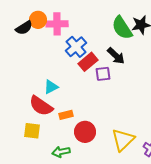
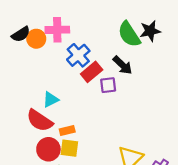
orange circle: (38, 20) -> (36, 39), moved
yellow square: (32, 131) -> (69, 148), moved
red circle: (85, 132) -> (48, 149), moved

